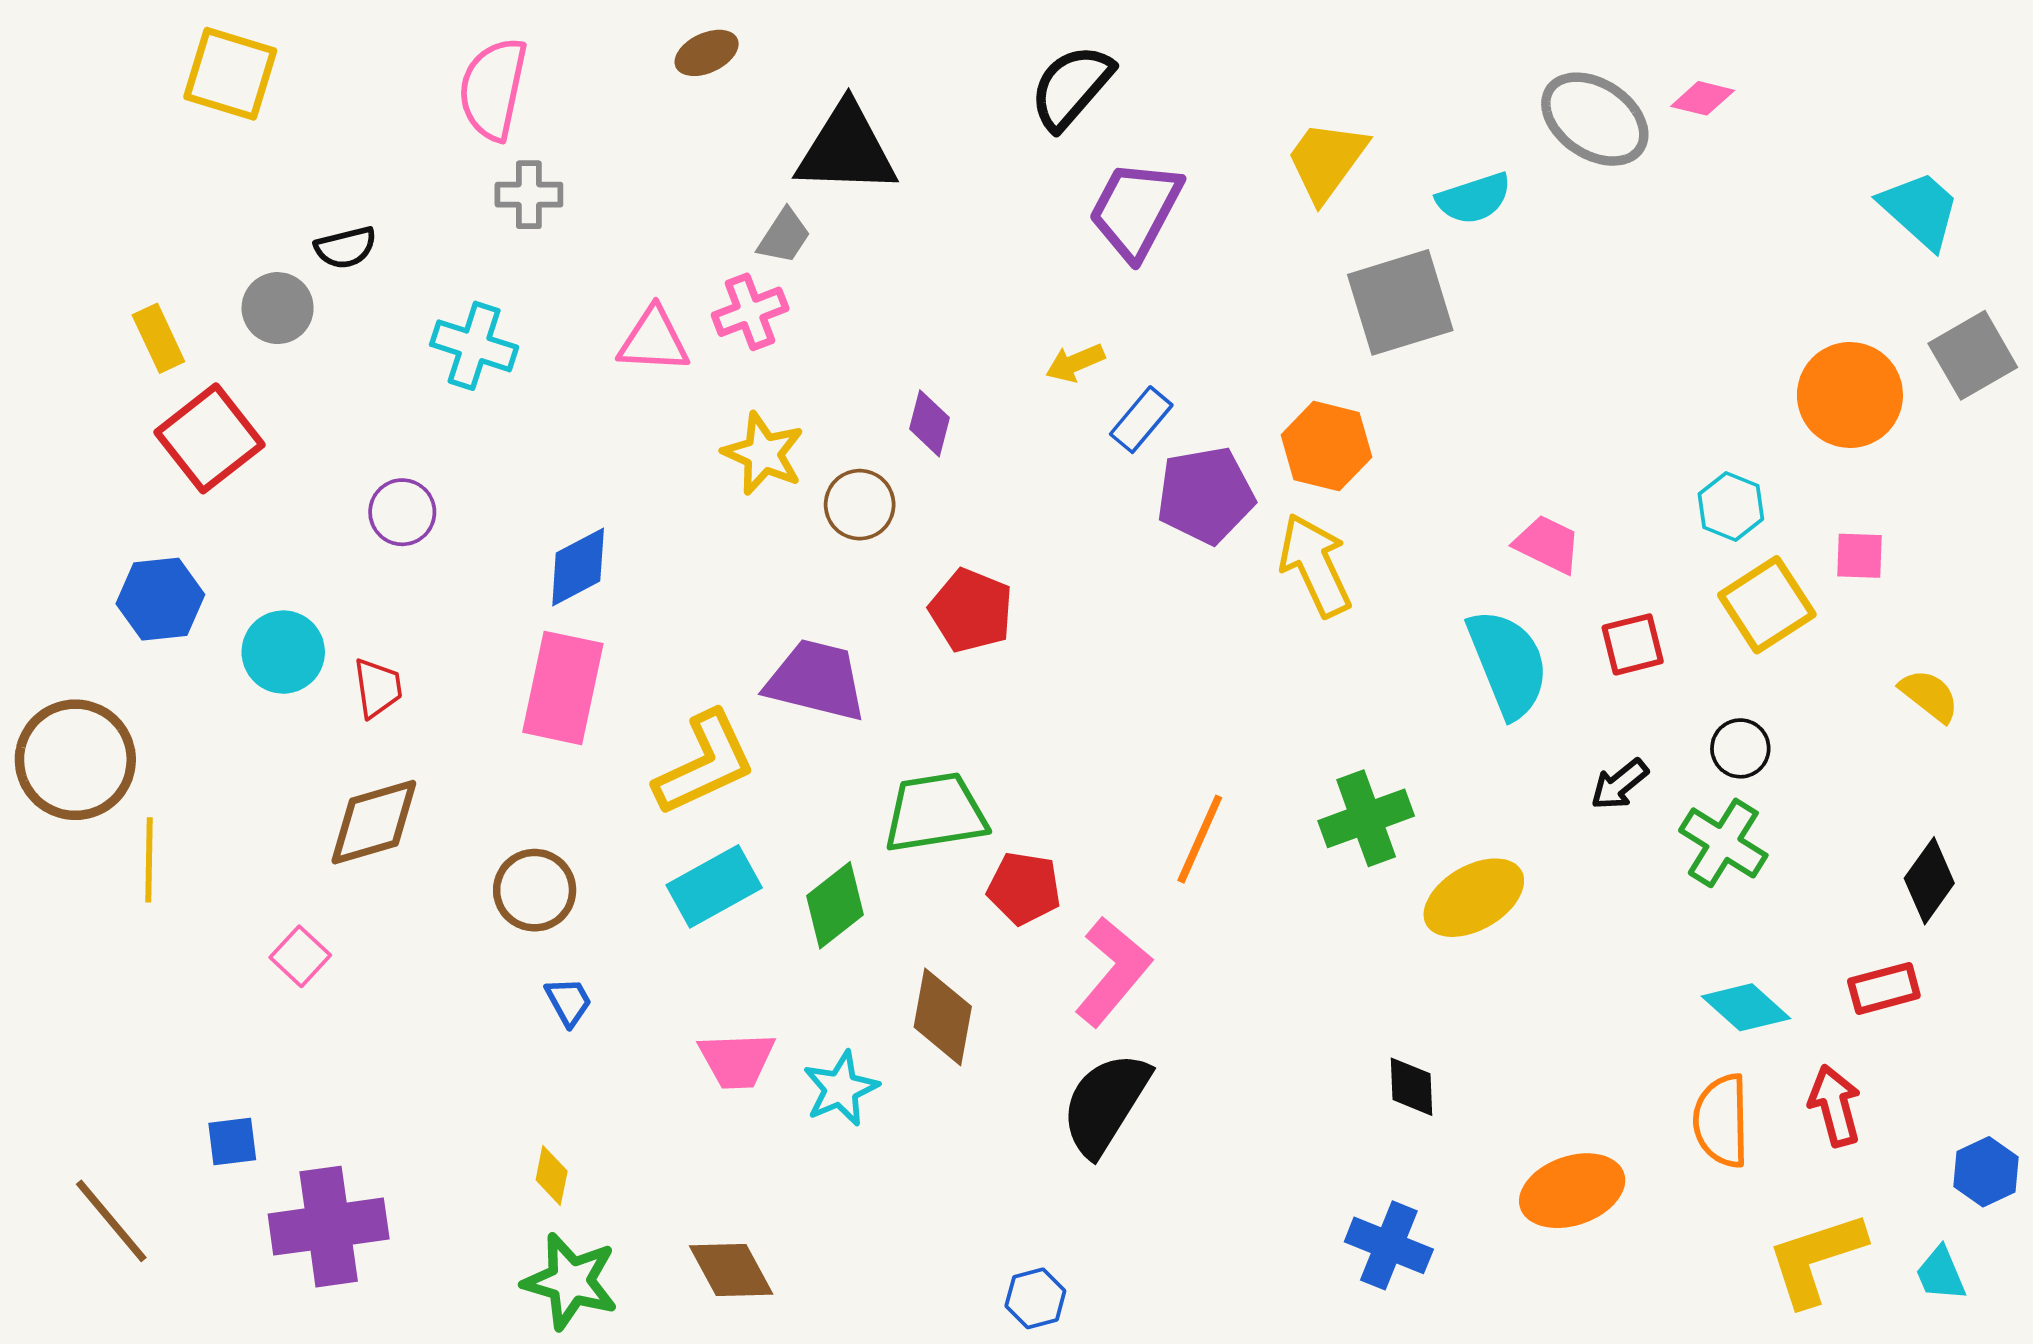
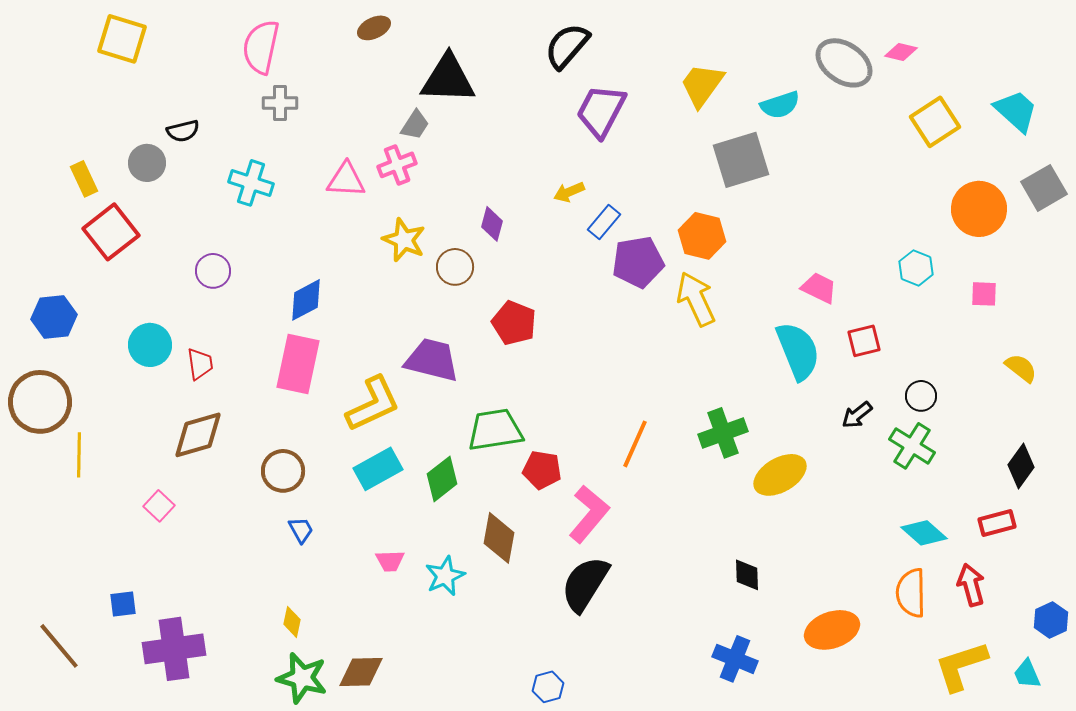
blue hexagon: (160, 599) -> (54, 317), moved
yellow square: (1767, 605) -> (935, 122), moved
pink trapezoid: (737, 1060) -> (390, 561), size x0.7
brown diamond: (731, 1270) -> (361, 672), moved, turned -63

